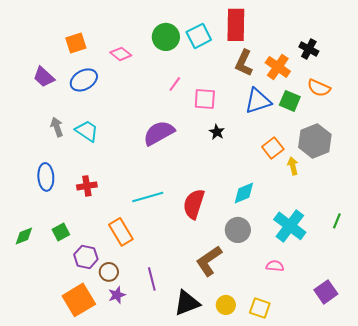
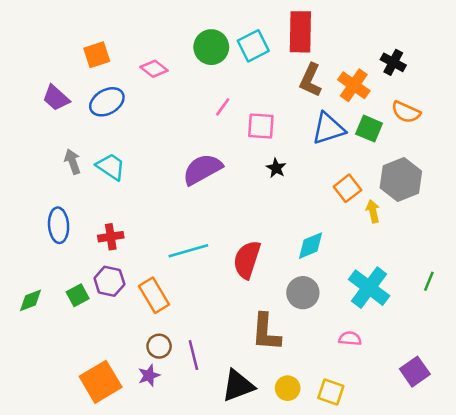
purple hexagon: (86, 257) -> (109, 281), moved
brown L-shape: (209, 261) -> (266, 332), turned -52
brown circle: (109, 272) -> (159, 346), moved

